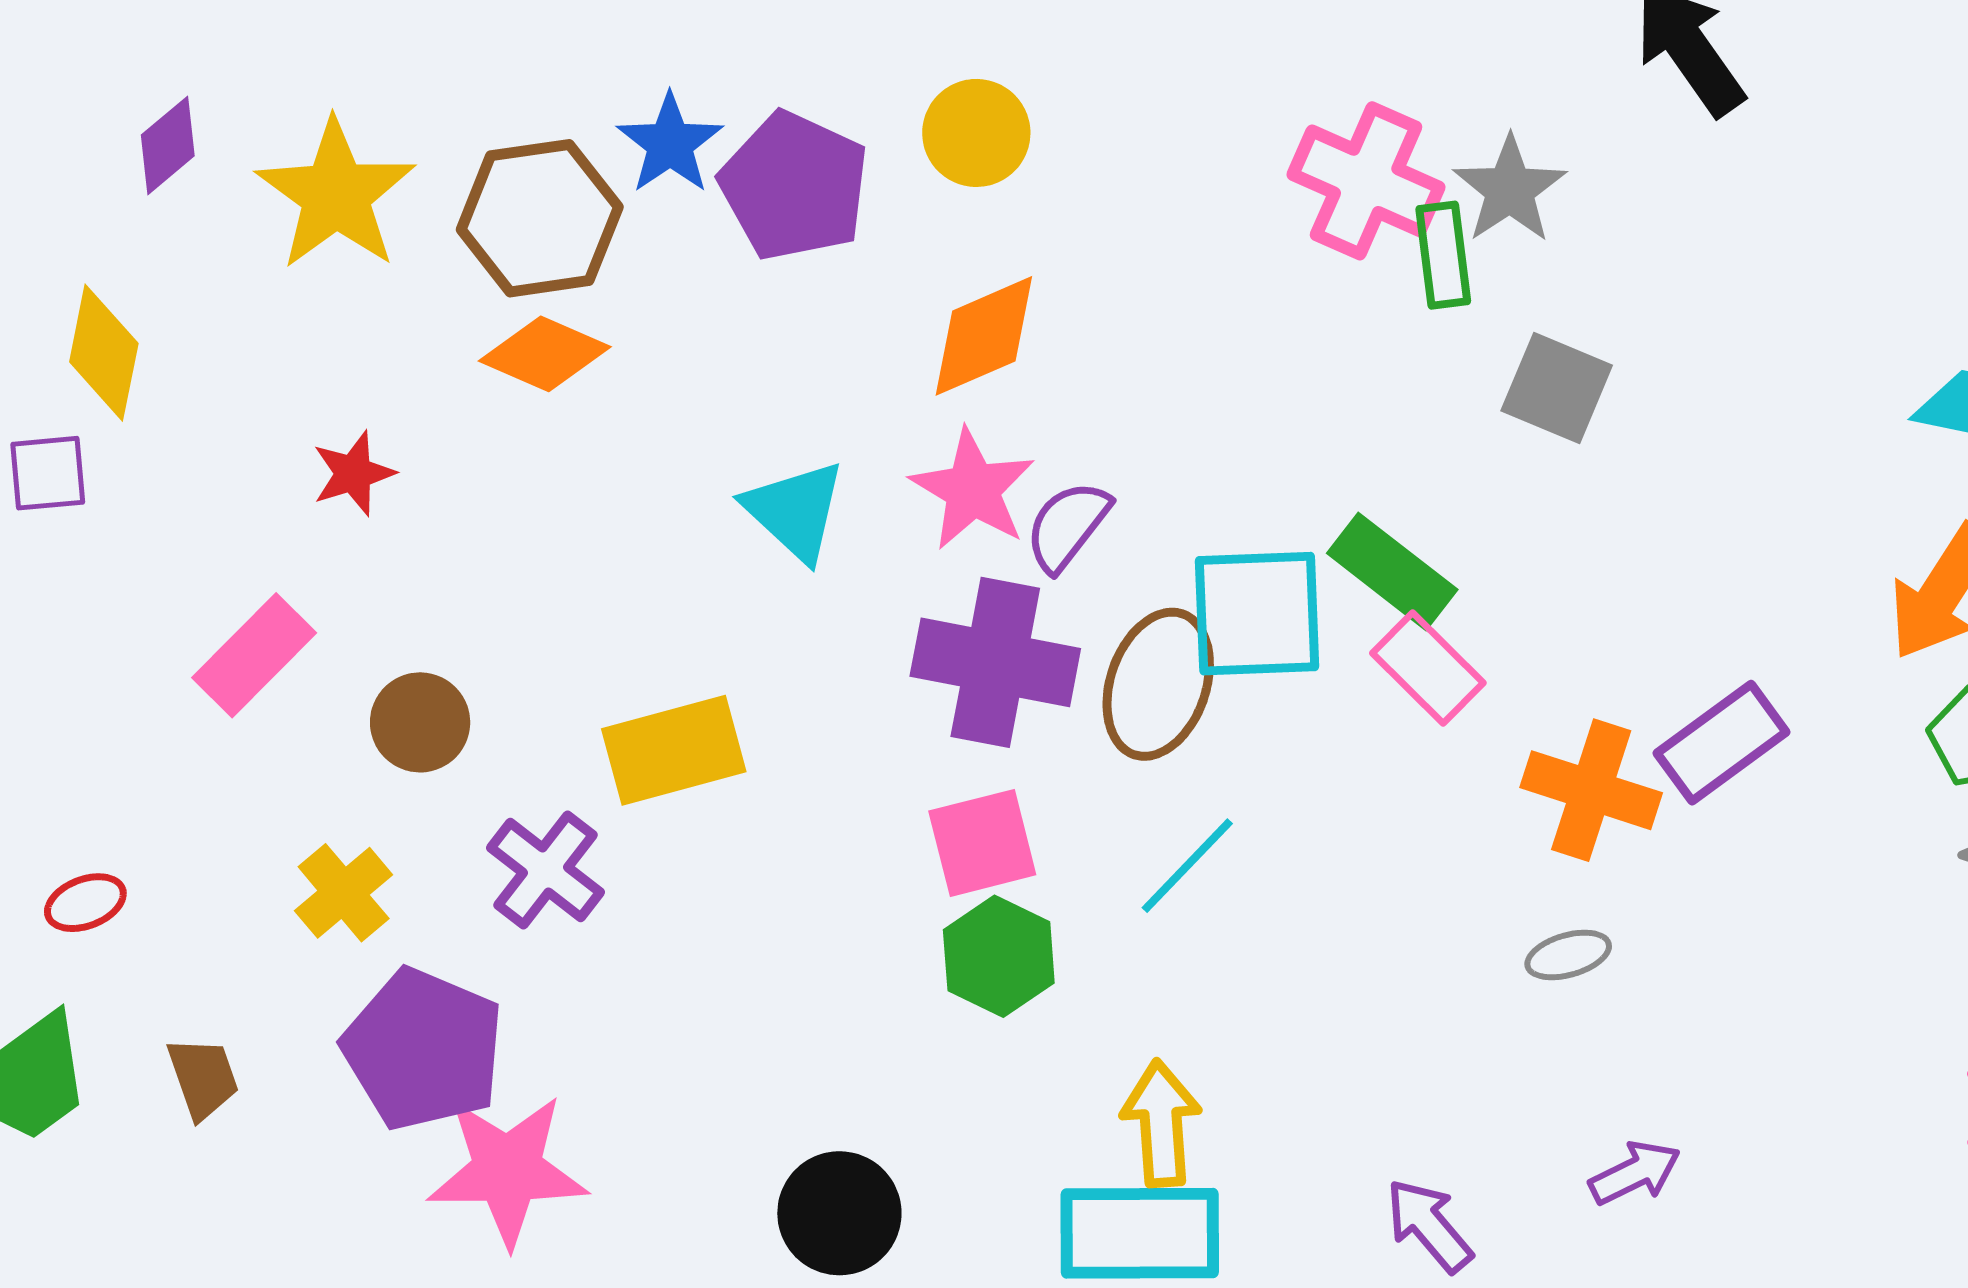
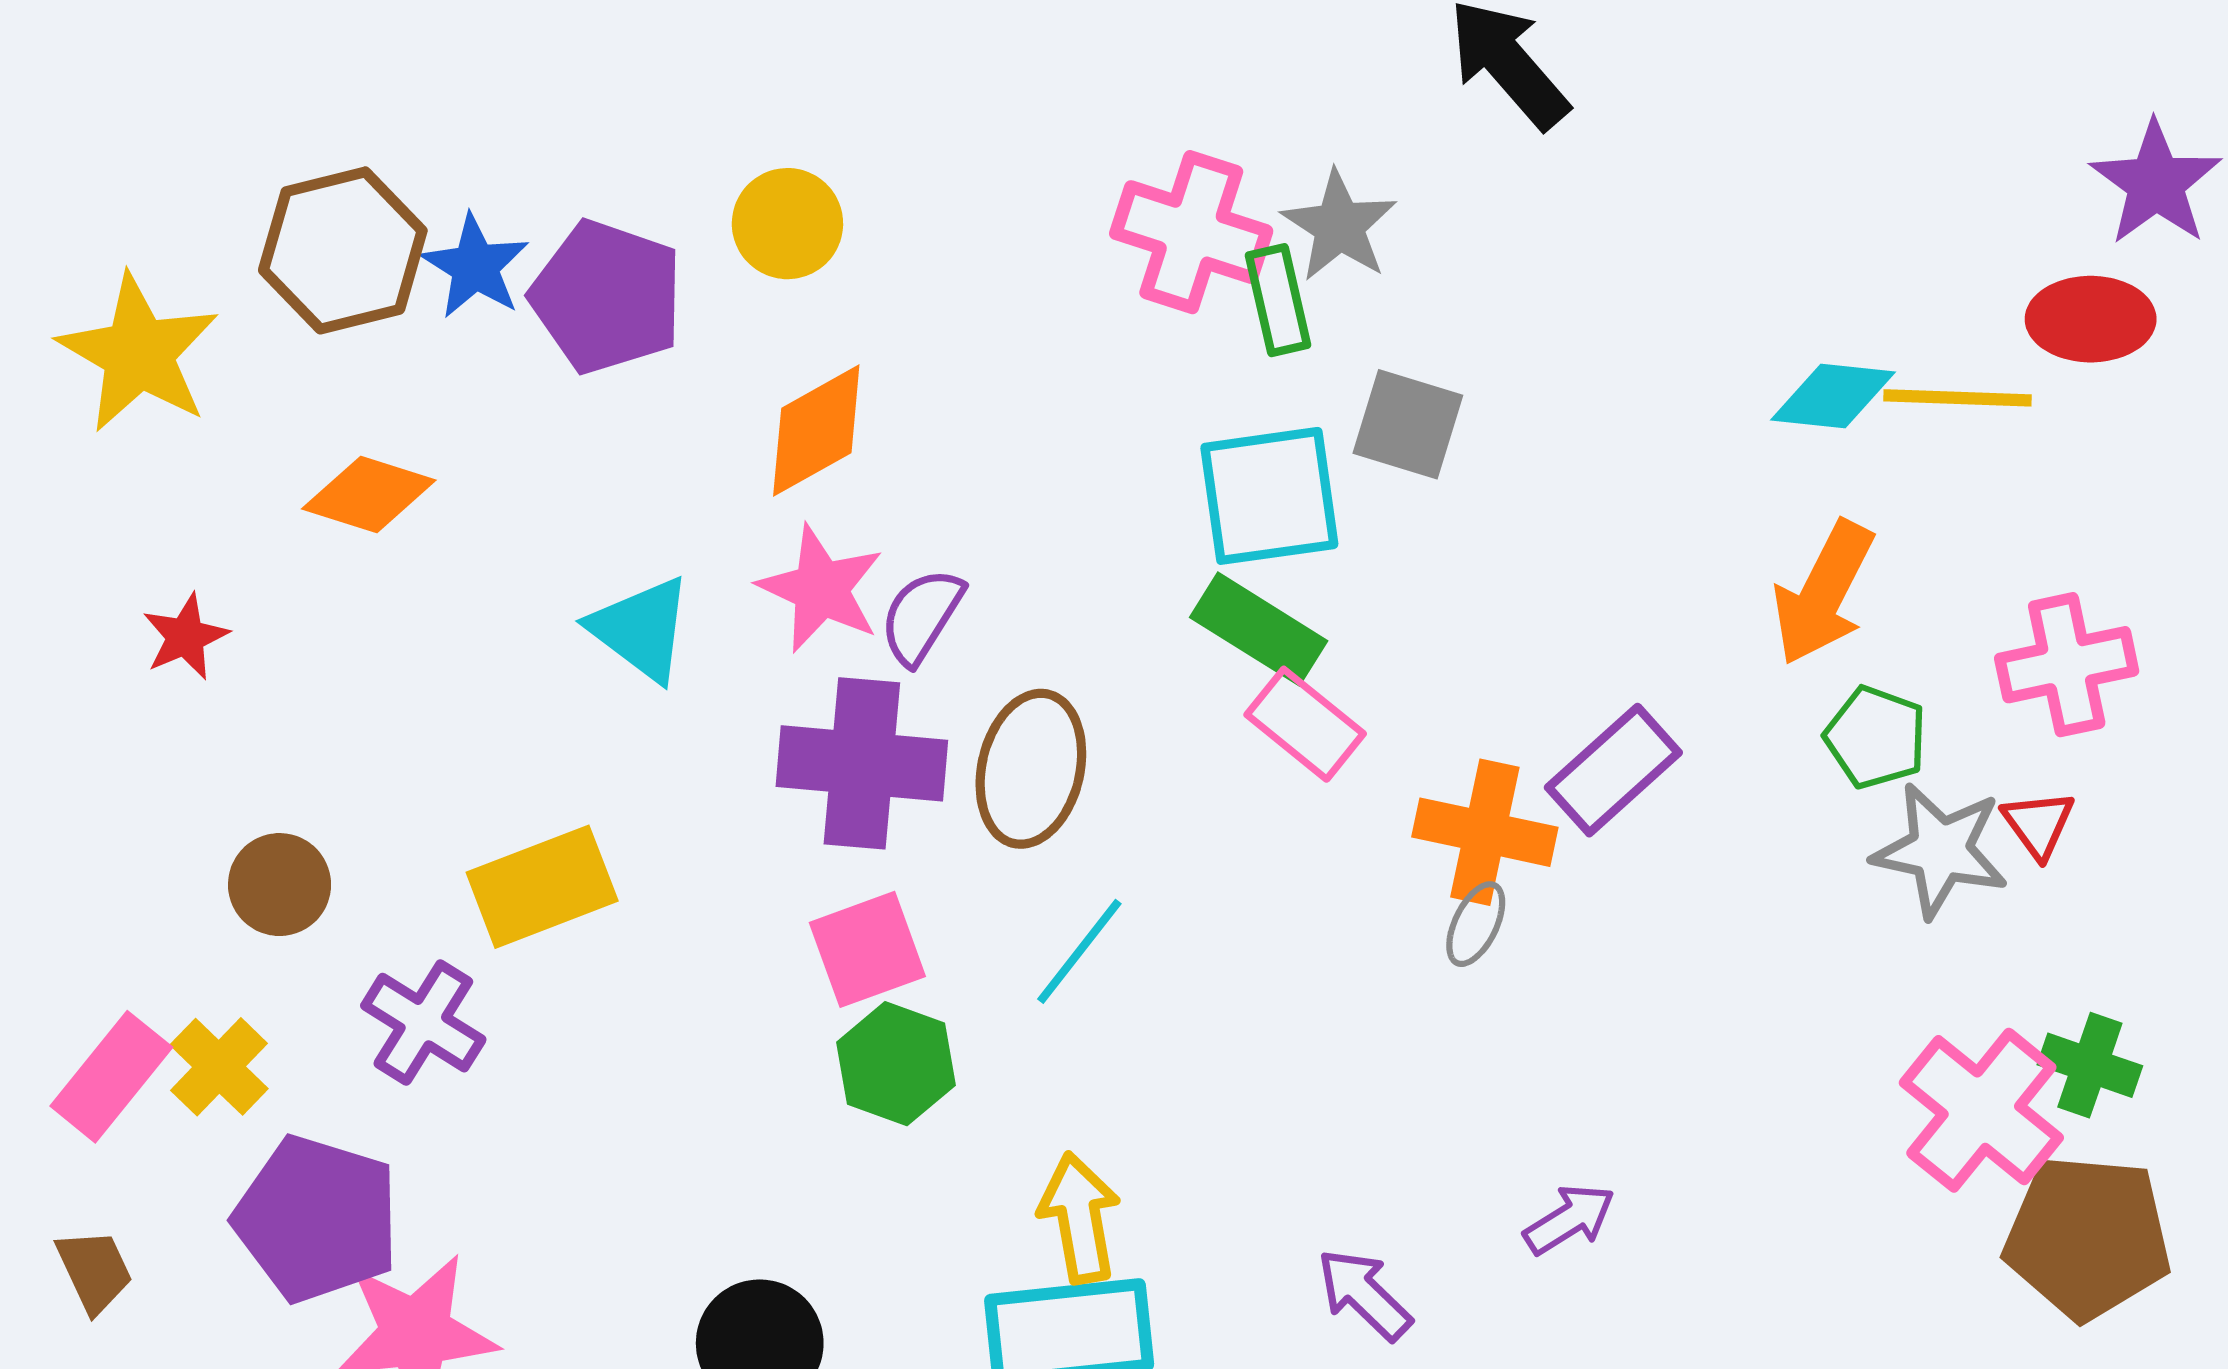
brown hexagon: (540, 218) -> (343, 250), moved
cyan square: (1257, 614) -> (1269, 496), moved
pink rectangle: (254, 655) -> (111, 1077), moved
gray ellipse: (1568, 955) -> (1476, 924), moved, turned -42

